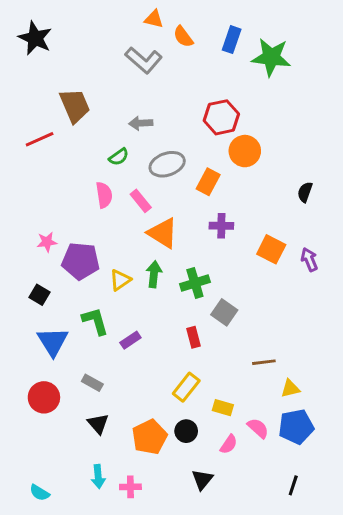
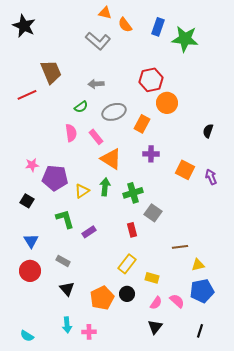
blue triangle: (53, 342) -> (31, 241), moved, size x0.7
pink semicircle: (258, 428) -> (177, 301), moved
black triangle: (202, 479) -> (155, 327), moved

